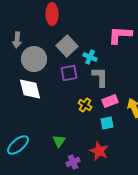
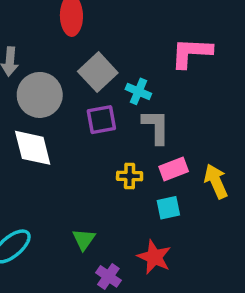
yellow cross: (85, 105) -> (130, 176), turned -32
purple cross: (73, 162) -> (108, 276), turned -32

